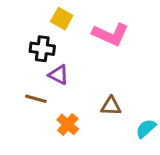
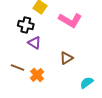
brown line: (36, 99) -> (18, 67), moved
brown triangle: (111, 106) -> (66, 58), moved, turned -40

